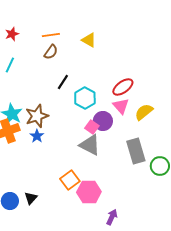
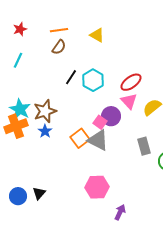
cyan hexagon: (85, 98) -> (93, 80), moved
gray rectangle: (136, 151) -> (144, 146), size x0.7
orange square: (70, 180) -> (80, 138), moved

